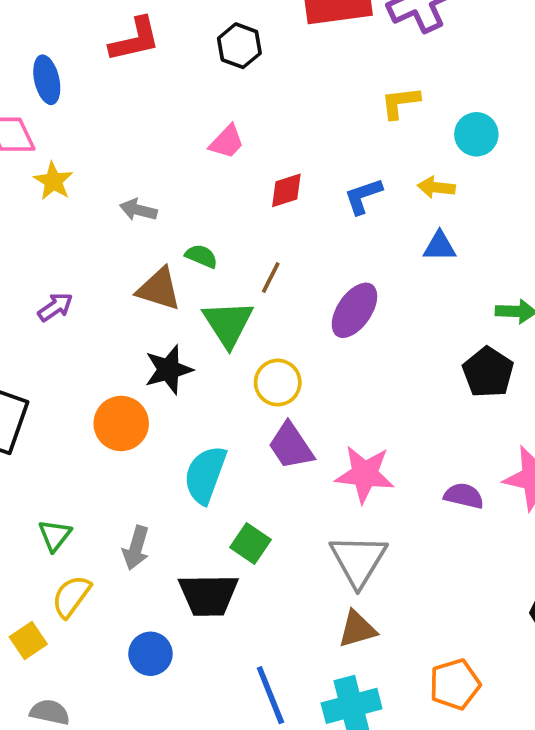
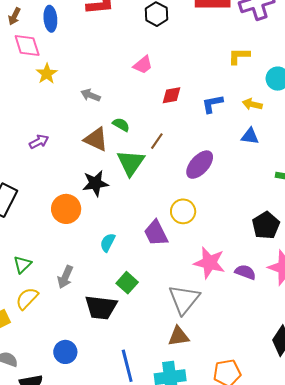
black pentagon: (488, 372) -> (266, 225), moved
yellow circle: (278, 383) -> (183, 211), moved
pink star: (365, 474) -> (209, 263), moved
cyan semicircle: (205, 475) -> (108, 242), size x0.6
blue circle: (150, 654) -> (65, 352), moved

